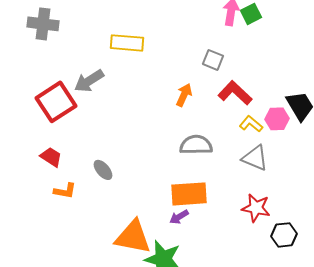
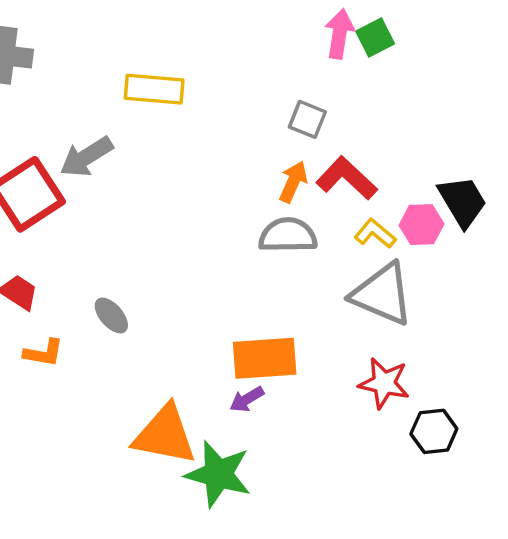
orange arrow: (184, 95) -> (293, 182), moved
gray semicircle: (196, 145) -> (288, 235), moved
gray triangle: (255, 158) -> (382, 294), size x1.4

